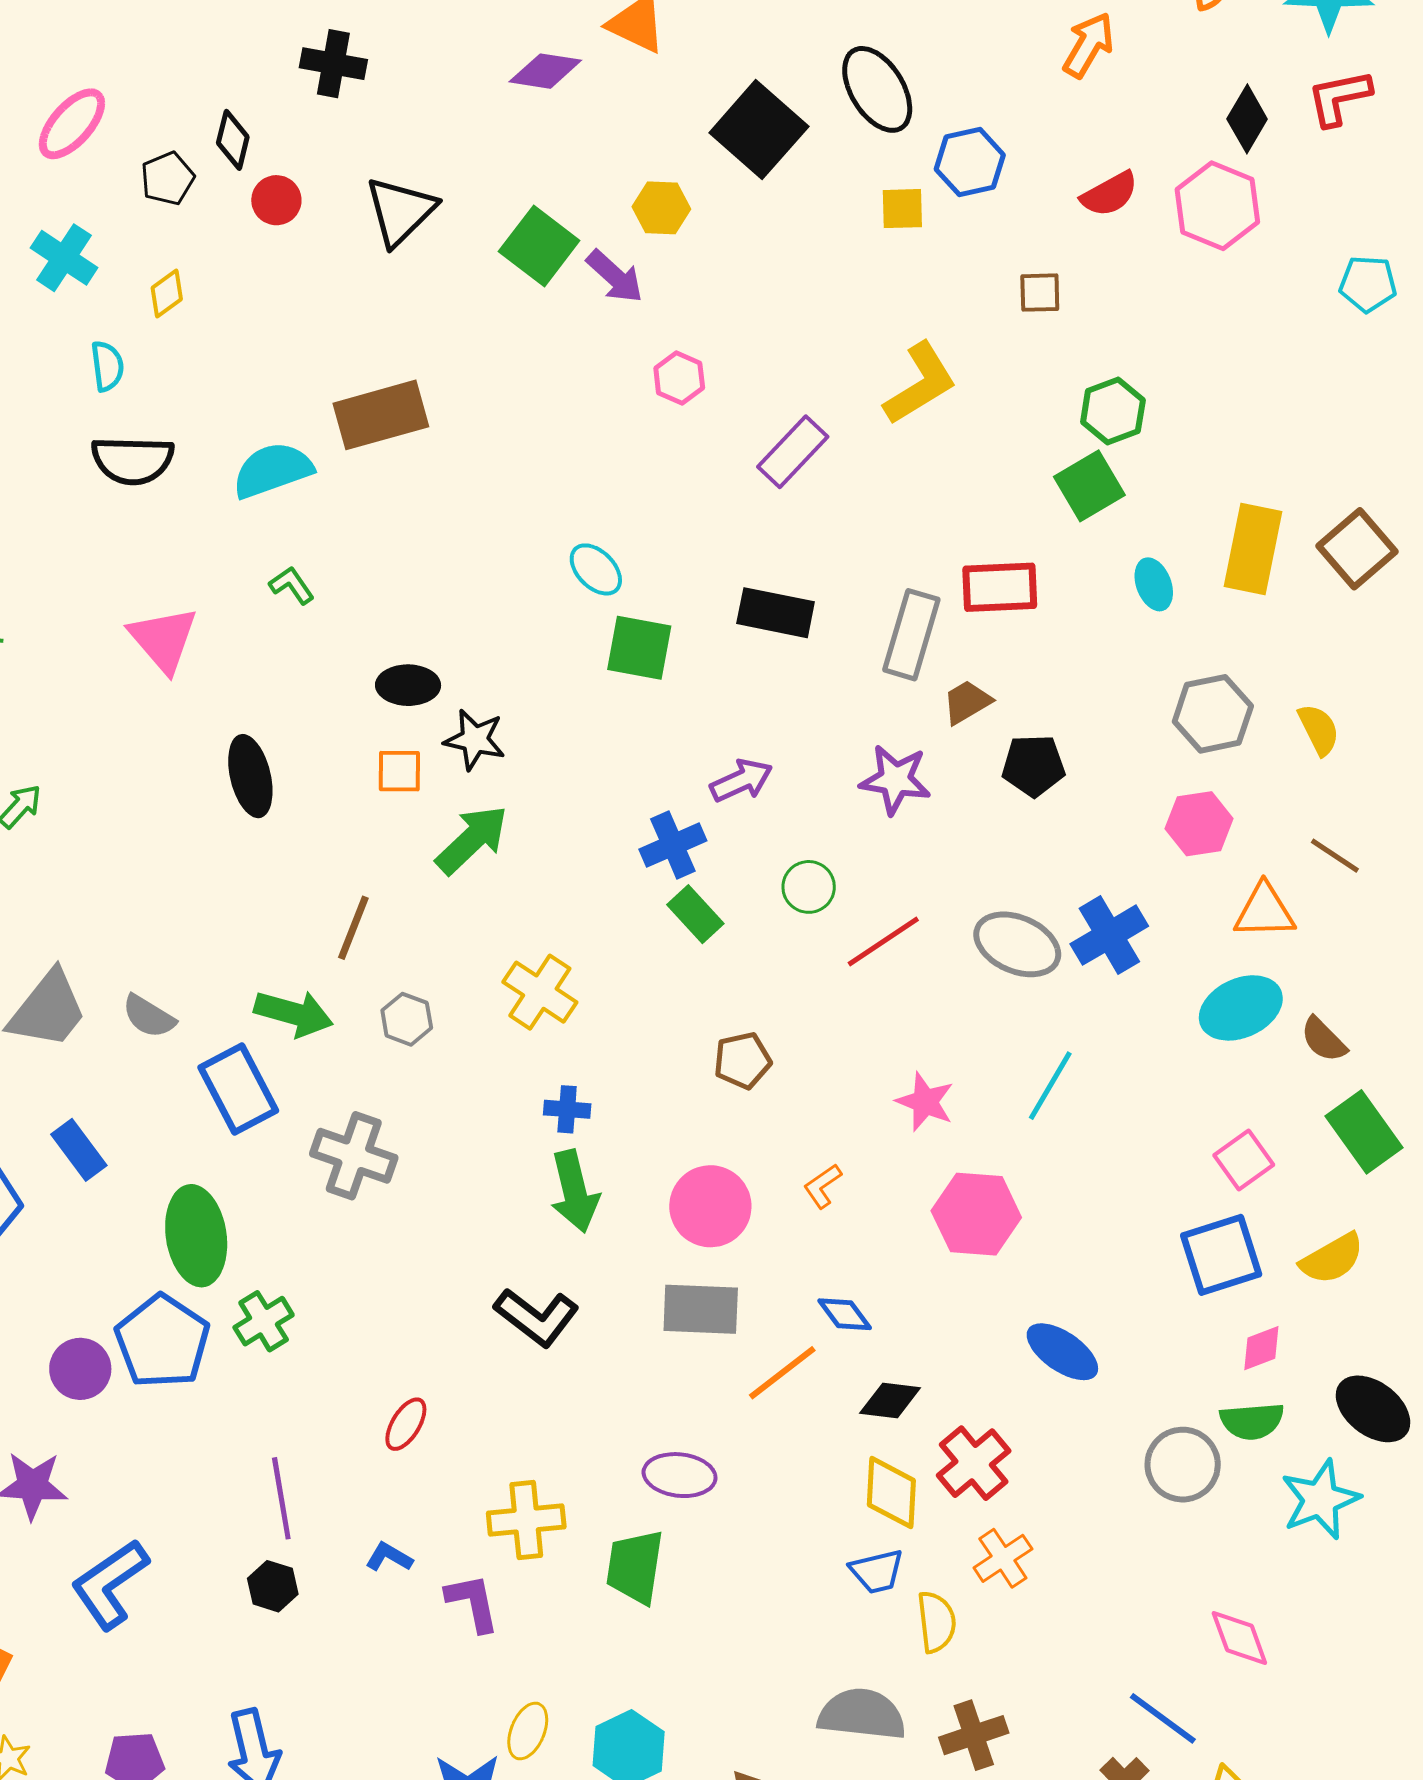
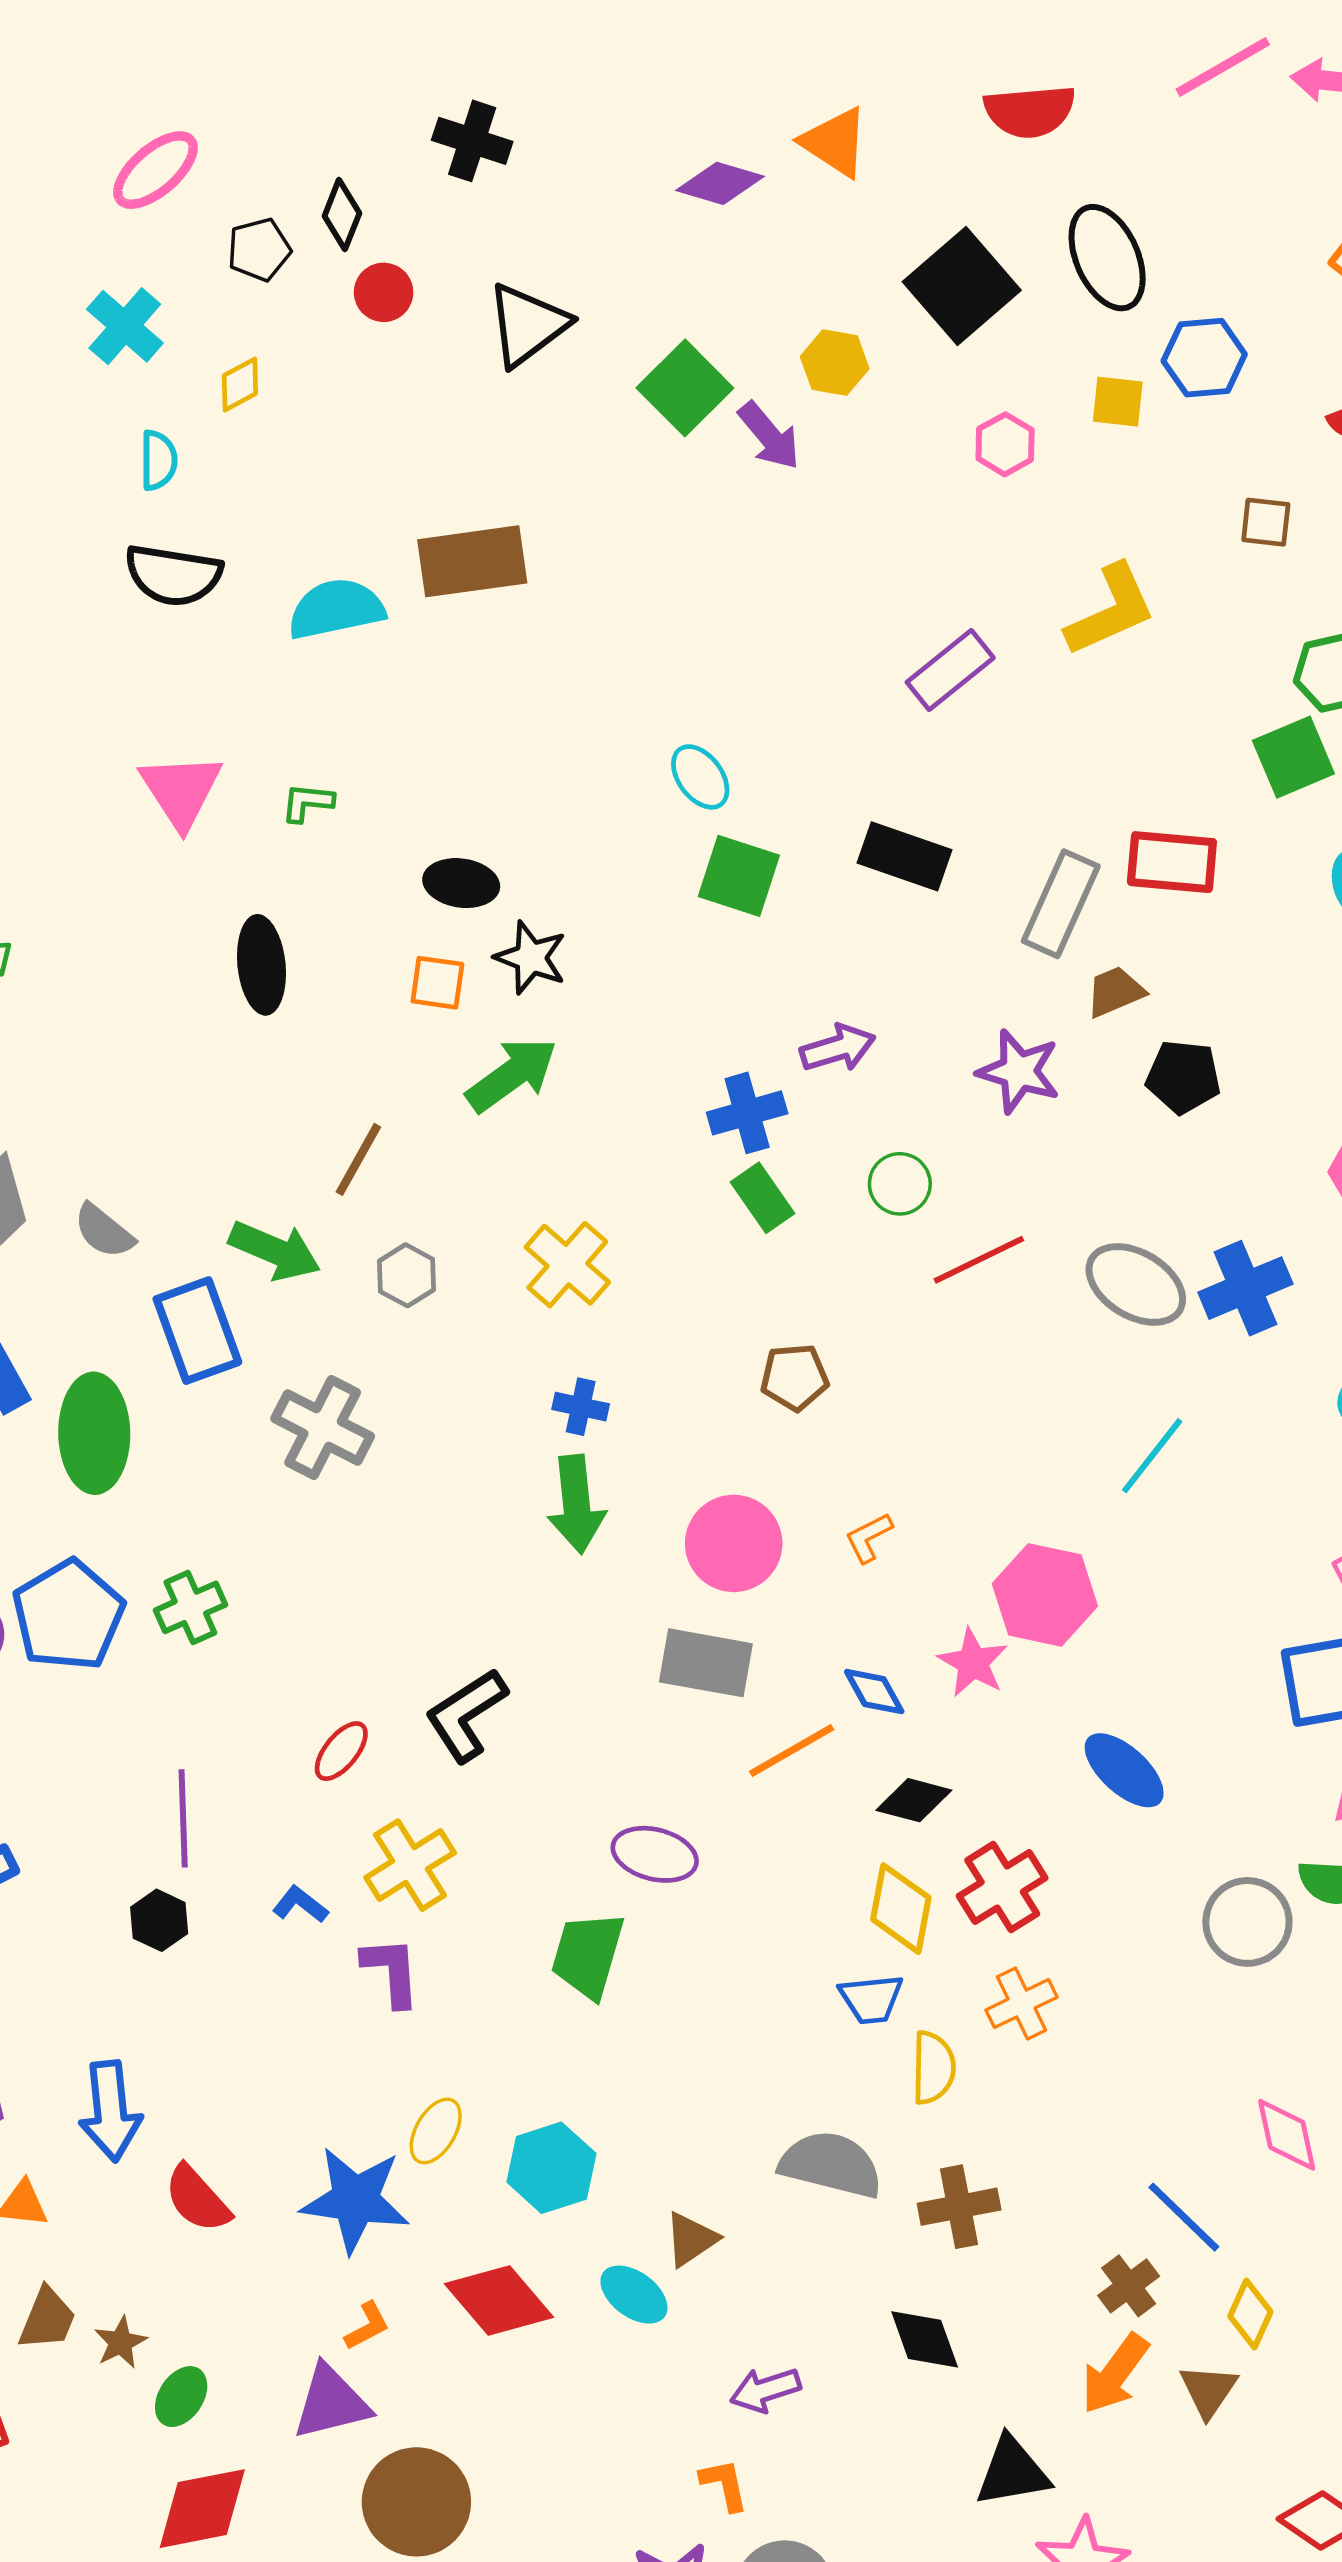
pink hexagon: (679, 378) -> (1005, 444), moved
green L-shape: (292, 585) -> (307, 802), moved, turned -57
pink star: (925, 1102) -> (973, 1663), moved
green ellipse: (196, 1236) -> (94, 1433), moved
black L-shape: (537, 1317) -> (466, 1715), moved, turned 102
yellow cross: (526, 1520) -> (410, 1865), moved, turned -34

